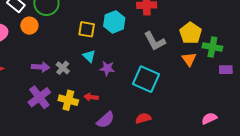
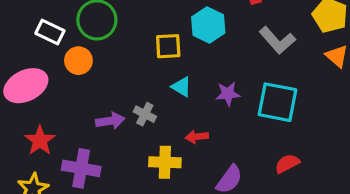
purple star: (107, 68) -> (228, 94), moved
purple cross: (39, 97) -> (81, 168), moved, turned -30
red arrow: (91, 97) -> (197, 137), moved

